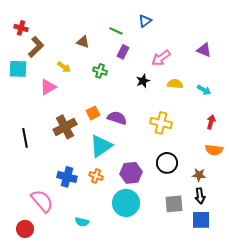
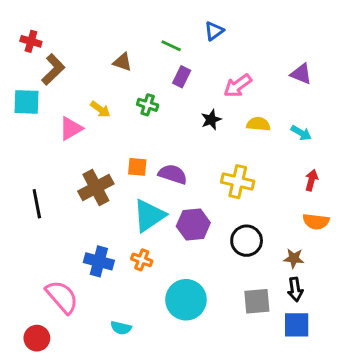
yellow arrow: (64, 67) -> (100, 109), moved
orange square: (93, 113) -> (137, 167), turned 32
purple hexagon: (131, 173) -> (193, 224), moved

